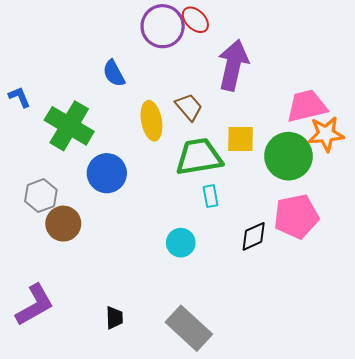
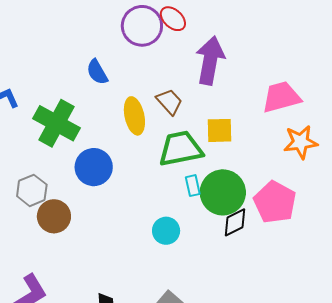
orange star: (326, 134) -> (301, 142), moved
green circle: (288, 156) -> (223, 192), moved
pink pentagon: (296, 216) -> (275, 202), turned -30

